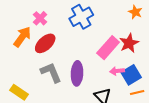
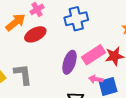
gray L-shape: (51, 72) -> (23, 74), moved
purple ellipse: (77, 73) -> (70, 62), moved

